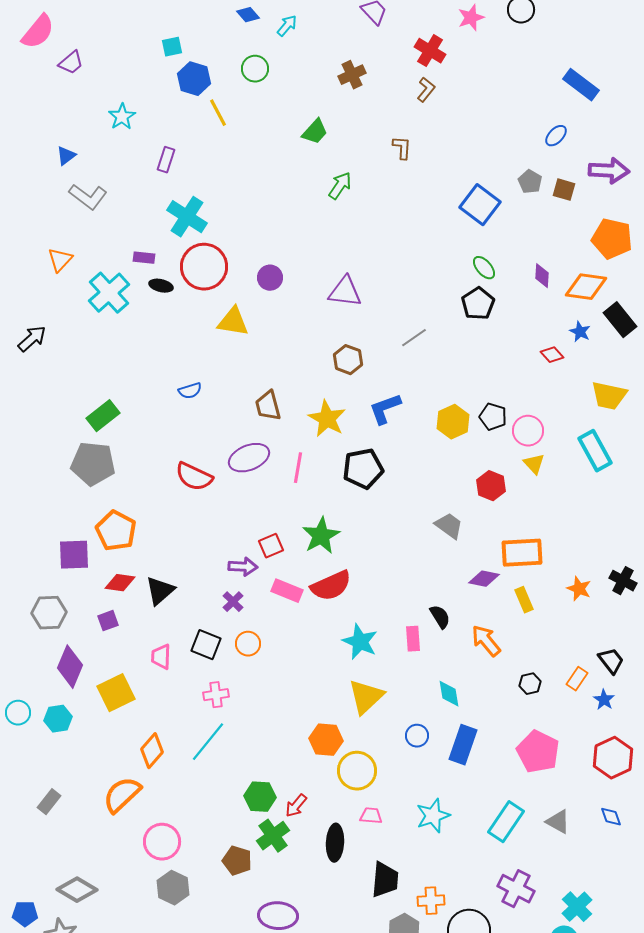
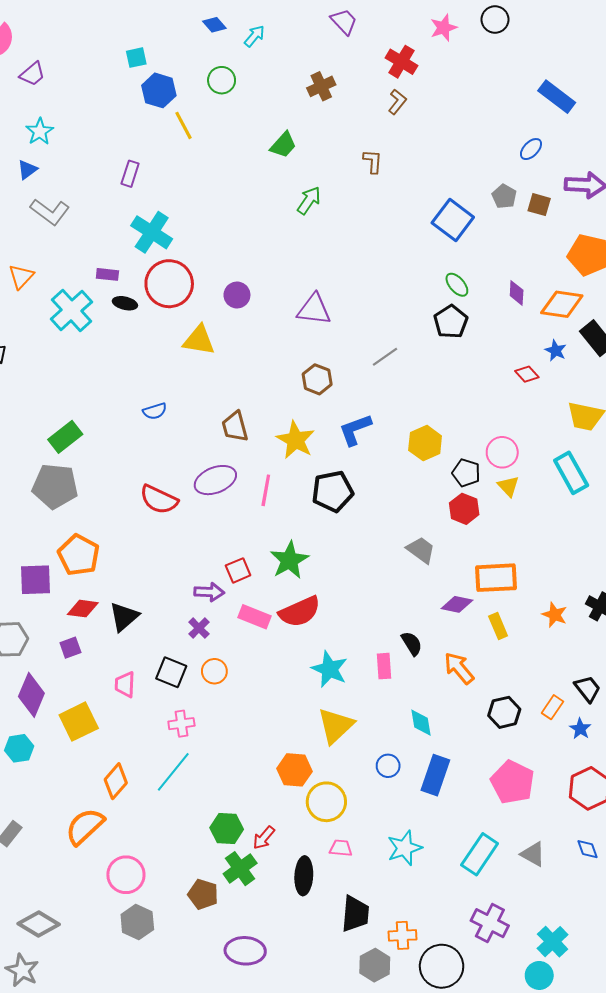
cyan star: (122, 117) -> (40, 132), moved
black pentagon: (493, 417) -> (466, 473), moved
black hexagon: (530, 684) -> (504, 712), size x1.4

